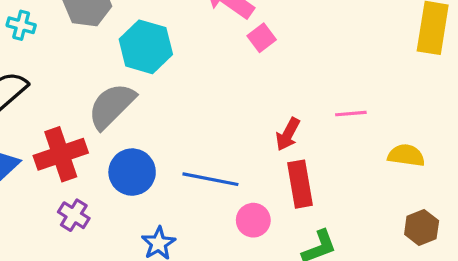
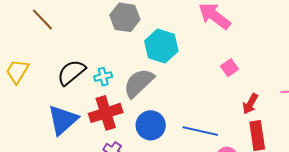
cyan cross: (21, 25) -> (103, 77), moved, turned -30
pink square: (262, 38) -> (230, 68), moved

